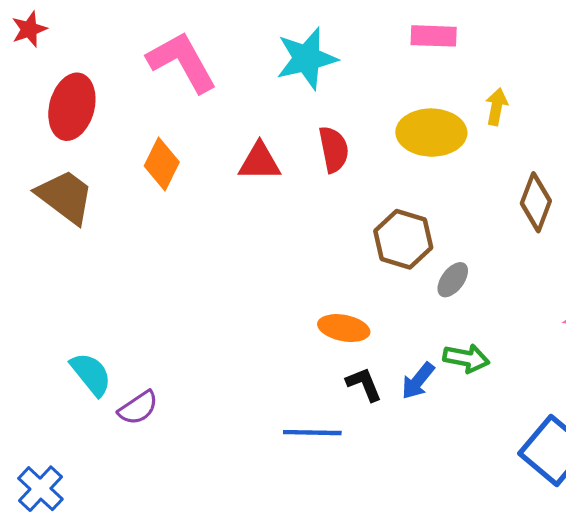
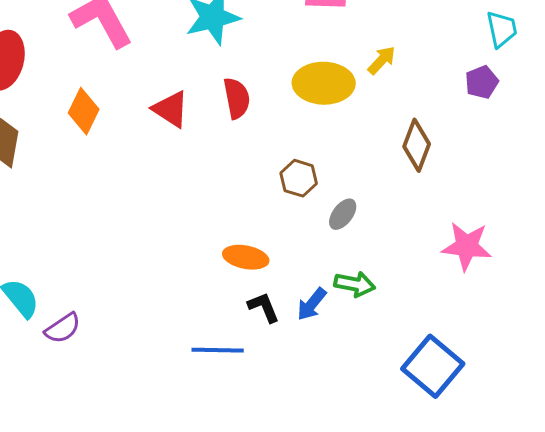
yellow arrow: (497, 107) -> (382, 60), turned 32
red triangle: (260, 162) -> (171, 109), turned 33
brown hexagon: (403, 239) -> (299, 178), size x0.7

